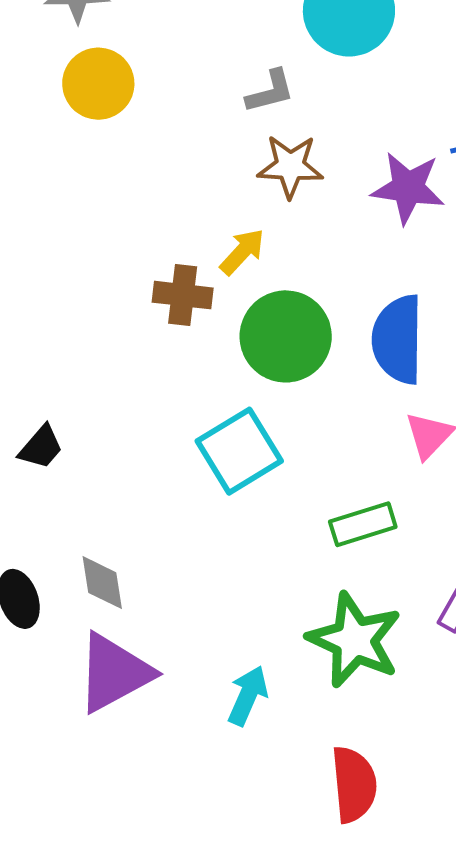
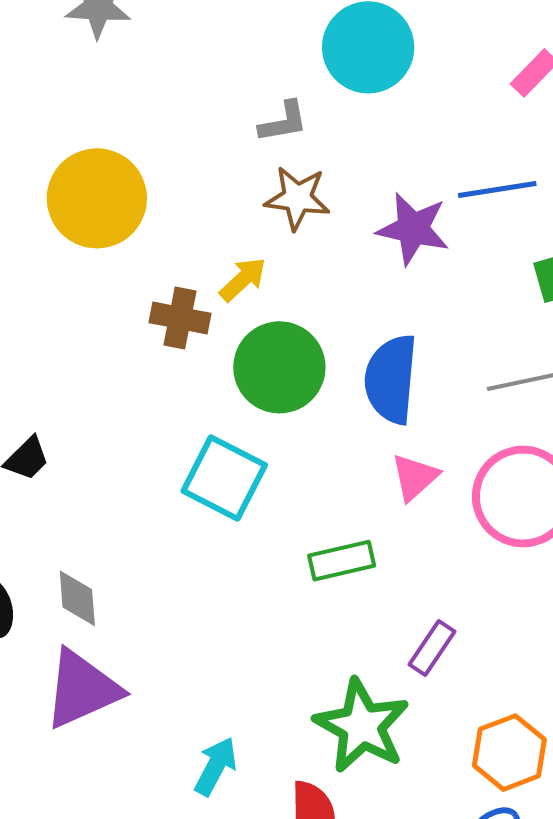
yellow circle: (98, 84) -> (97, 198), moved, size x1.4
cyan square: (239, 451) -> (224, 478), turned -36
green star: (355, 640) -> (362, 726), moved
cyan arrow: (248, 696) -> (216, 766), moved

